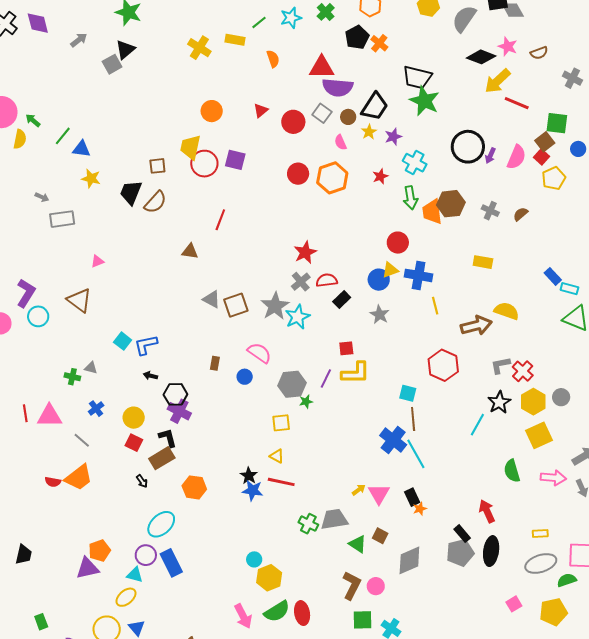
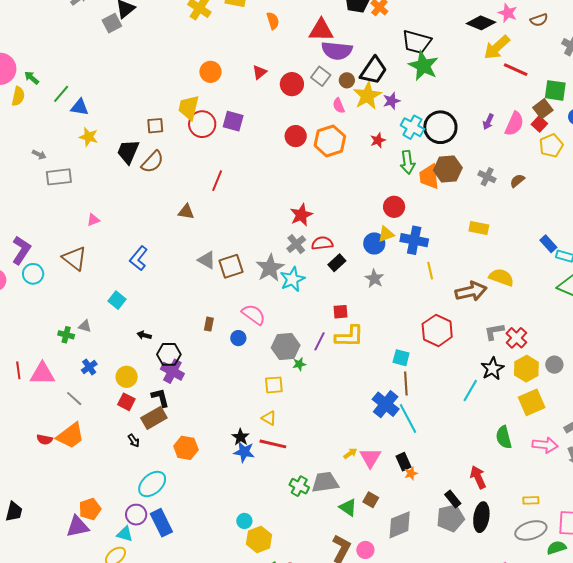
yellow star: (369, 132) -> (367, 96), size x1.8
black circle: (468, 147) -> (440, 127), moved
blue L-shape: (146, 345) -> (139, 258), moved, turned -40

